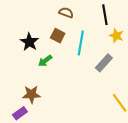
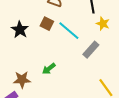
cyan line: (81, 43) -> (69, 31), turned -60
green arrow: (45, 61) -> (49, 69), moved

